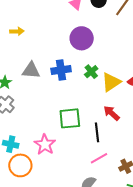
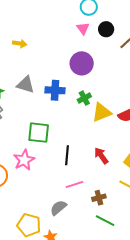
red arrow: (112, 113) -> (101, 156), moved
green square: (70, 118) -> (39, 133), moved
black line: (97, 132) -> (67, 155), moved

